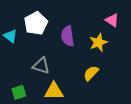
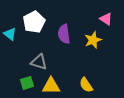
yellow semicircle: (91, 73) -> (86, 85), moved, turned -77
green square: (19, 92) -> (27, 83), moved

